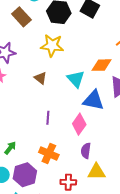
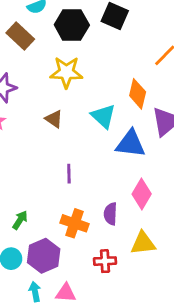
orange diamond: (101, 65) -> (138, 94), turned -70
pink diamond: (79, 124) -> (142, 194), moved
purple semicircle: (86, 151) -> (110, 214), moved

